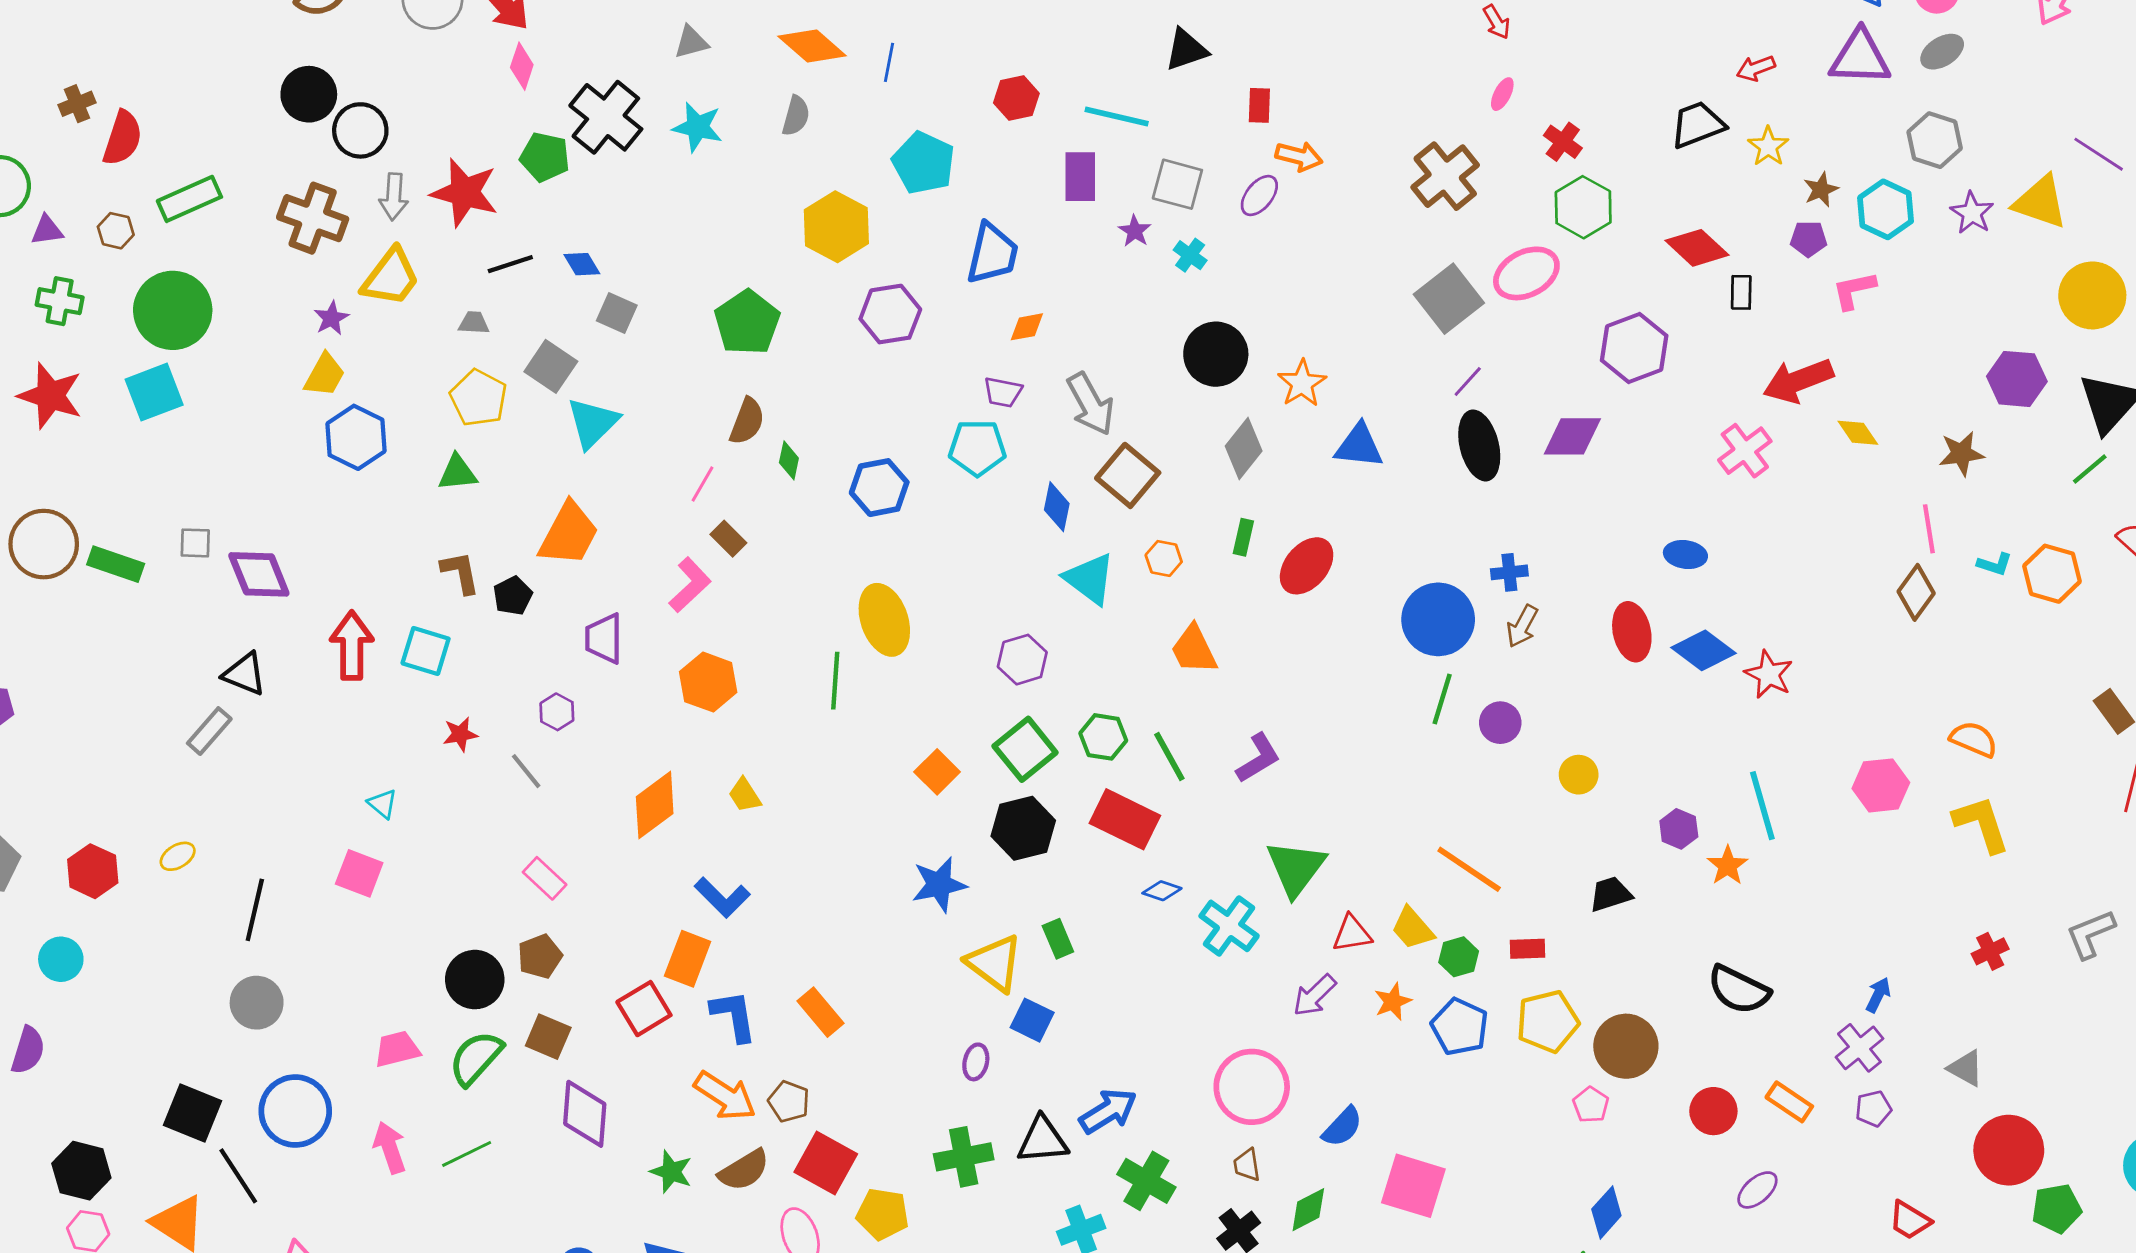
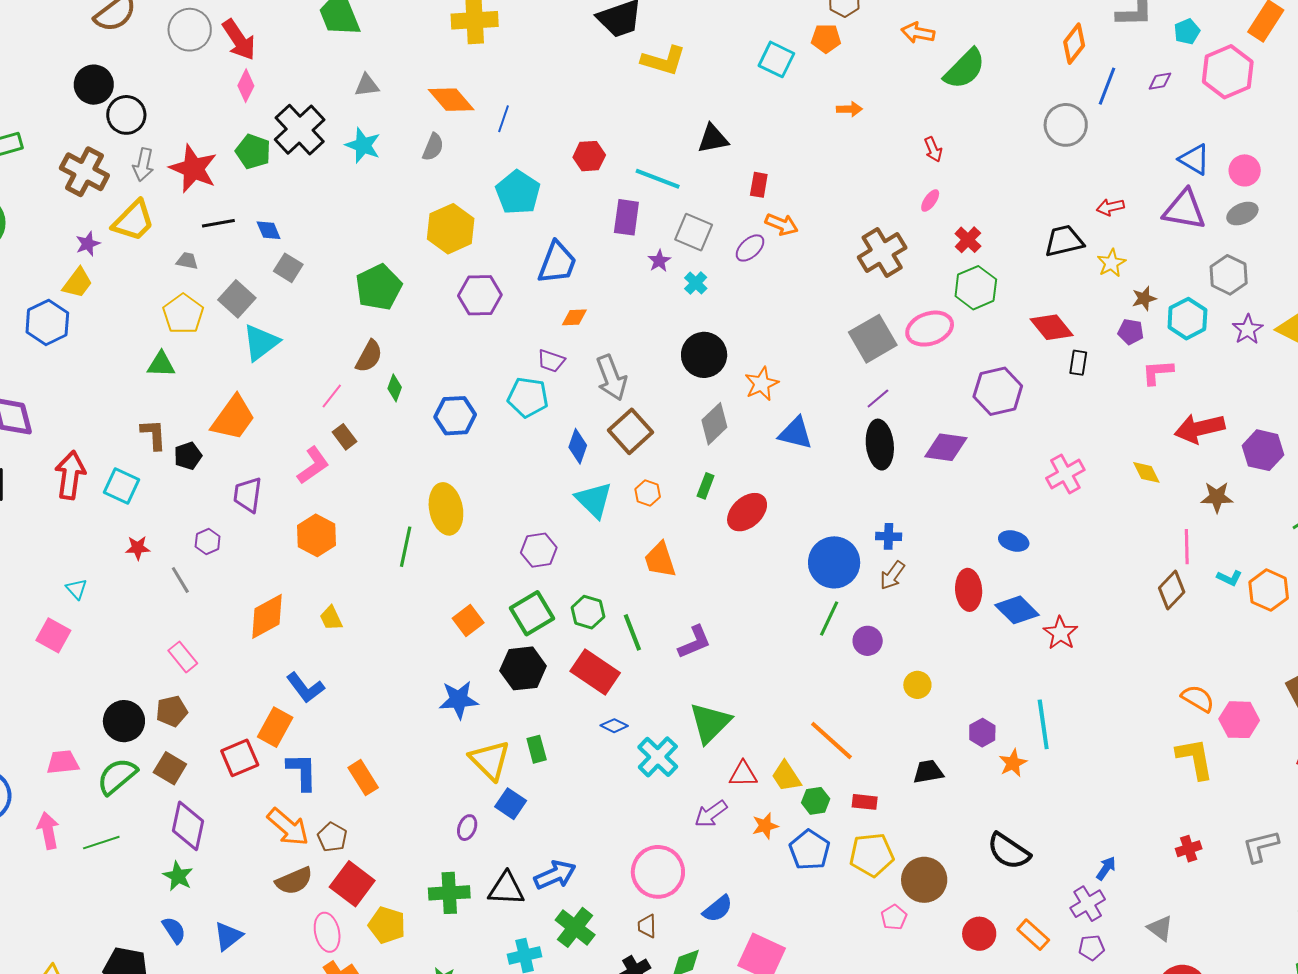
red arrow: (1798, 381) -> (1200, 428), moved
blue hexagon: (356, 437) -> (47, 323), moved
pink hexagon: (1881, 785) -> (1239, 720), moved
green star: (671, 1172) -> (178, 876), moved

